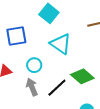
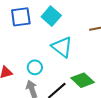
blue square: (16, 36) -> (21, 17), moved

